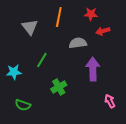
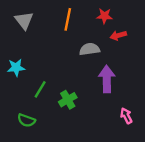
gray triangle: (30, 27) -> (24, 20), moved
green line: (42, 60) -> (40, 89), moved
cyan star: (14, 72) -> (16, 68), moved

